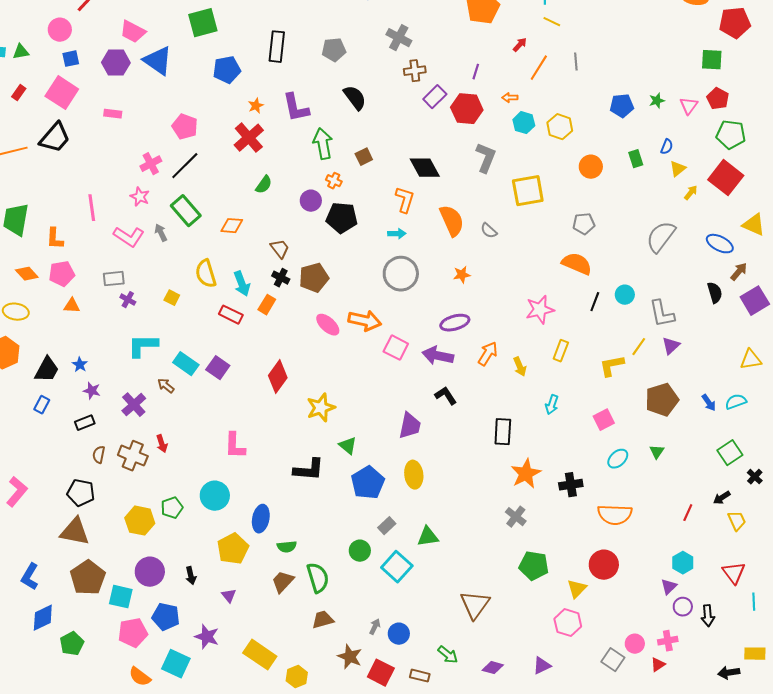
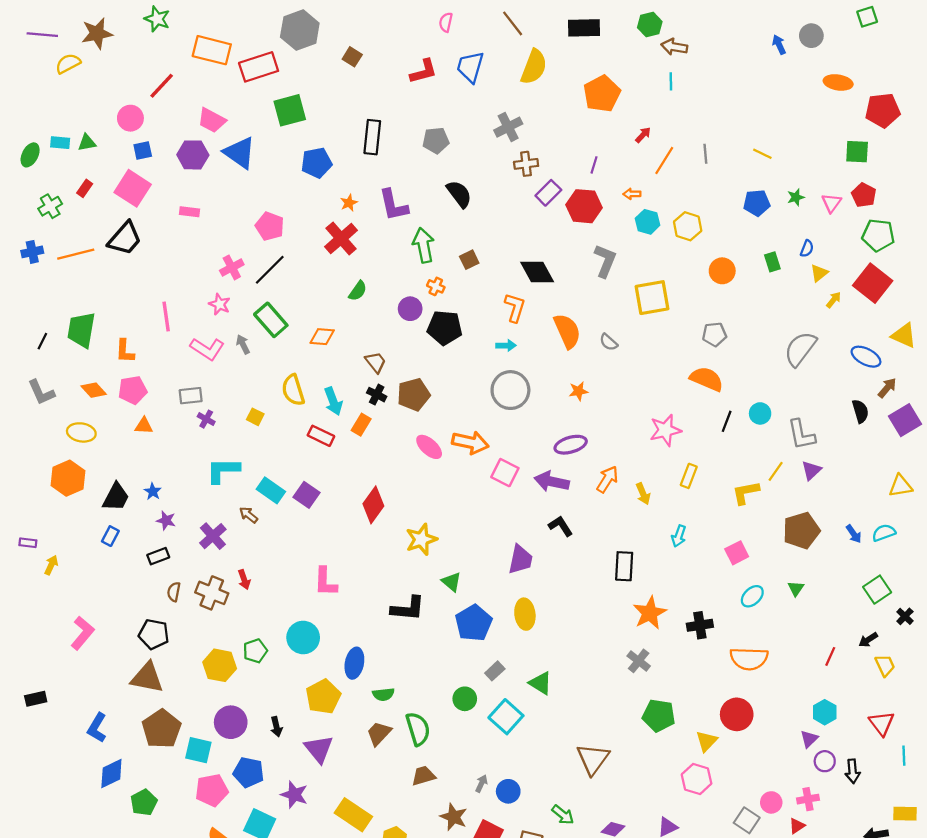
yellow line: (552, 22) -> (762, 154), moved
gray cross: (399, 38) -> (508, 127), turned 35
green triangle: (428, 537) -> (541, 683), turned 40
purple triangle: (229, 596) -> (319, 749), size x1.8

